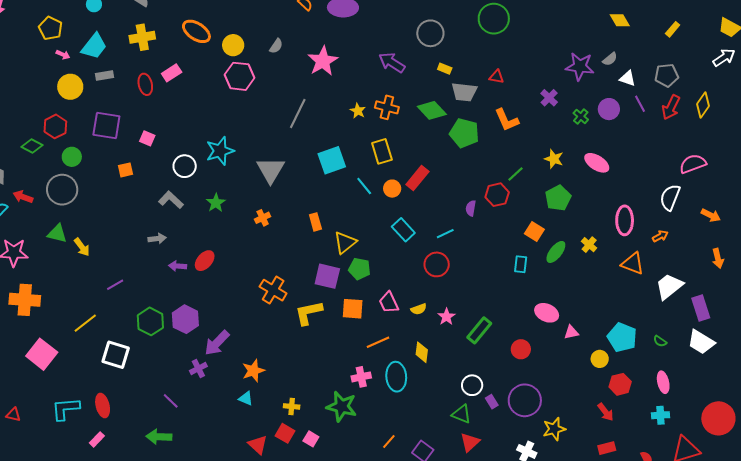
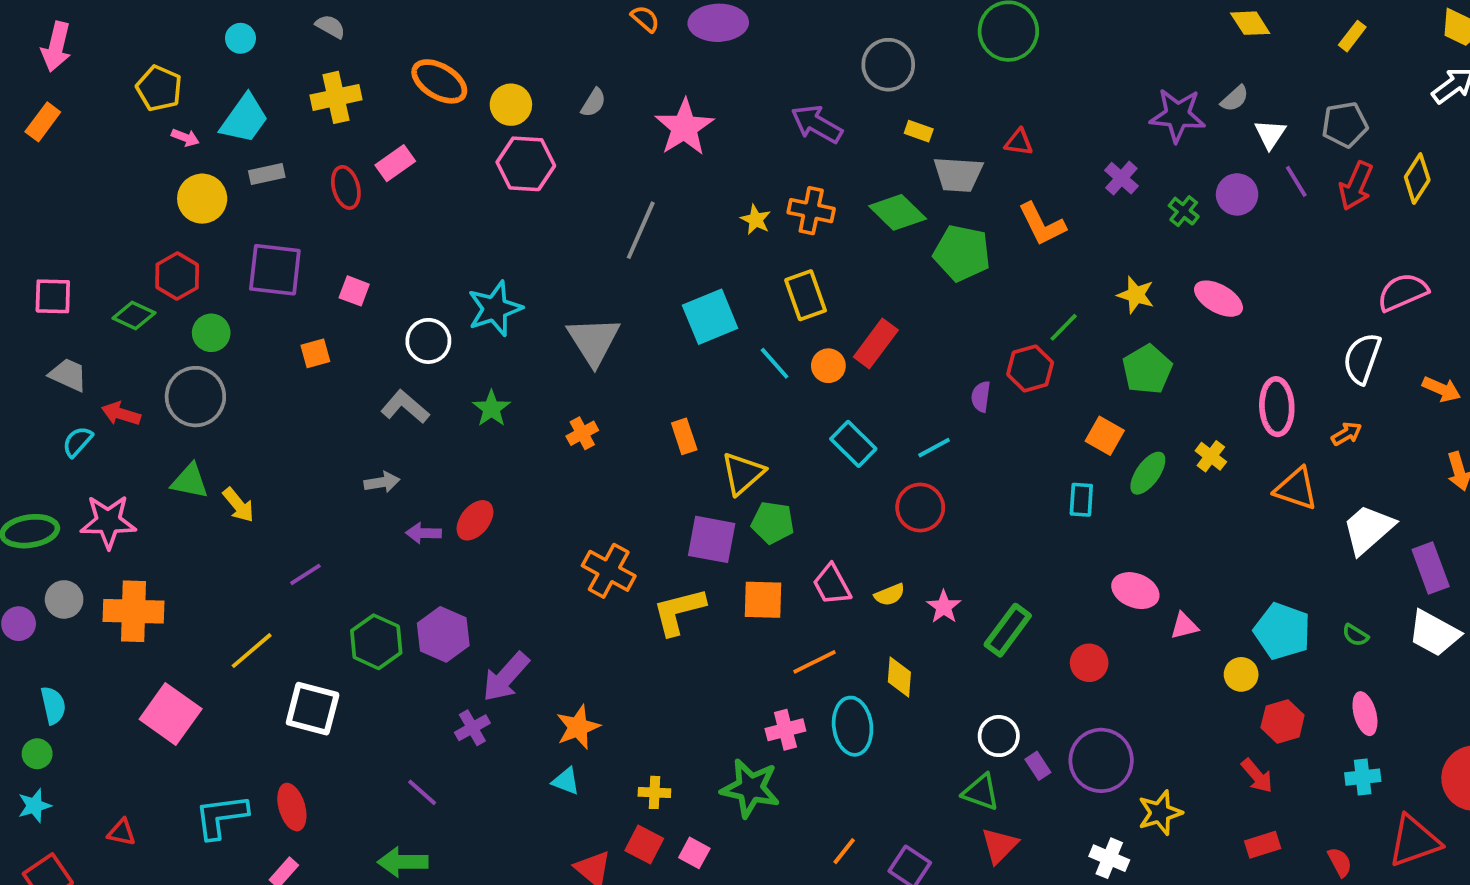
white triangle: (628, 78) -> (1270, 134), turned 48

